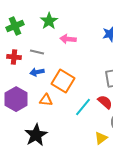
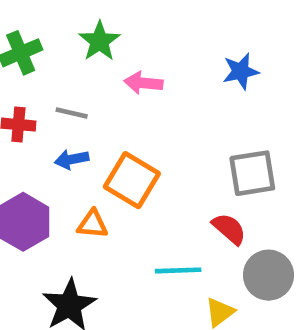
cyan line: (83, 107) -> (178, 270), moved, turned 48

